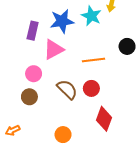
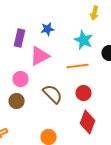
cyan star: (91, 16) -> (84, 40), moved
blue star: (62, 21) -> (48, 29), size x0.6
red circle: (91, 88) -> (84, 93), moved

